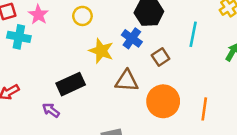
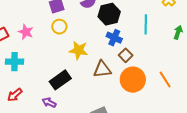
cyan cross: (19, 37) -> (15, 62), moved
blue cross: (132, 38) -> (114, 38), moved
brown square: (161, 57) -> (126, 55), moved
orange line: (204, 109) -> (165, 79), turned -30

